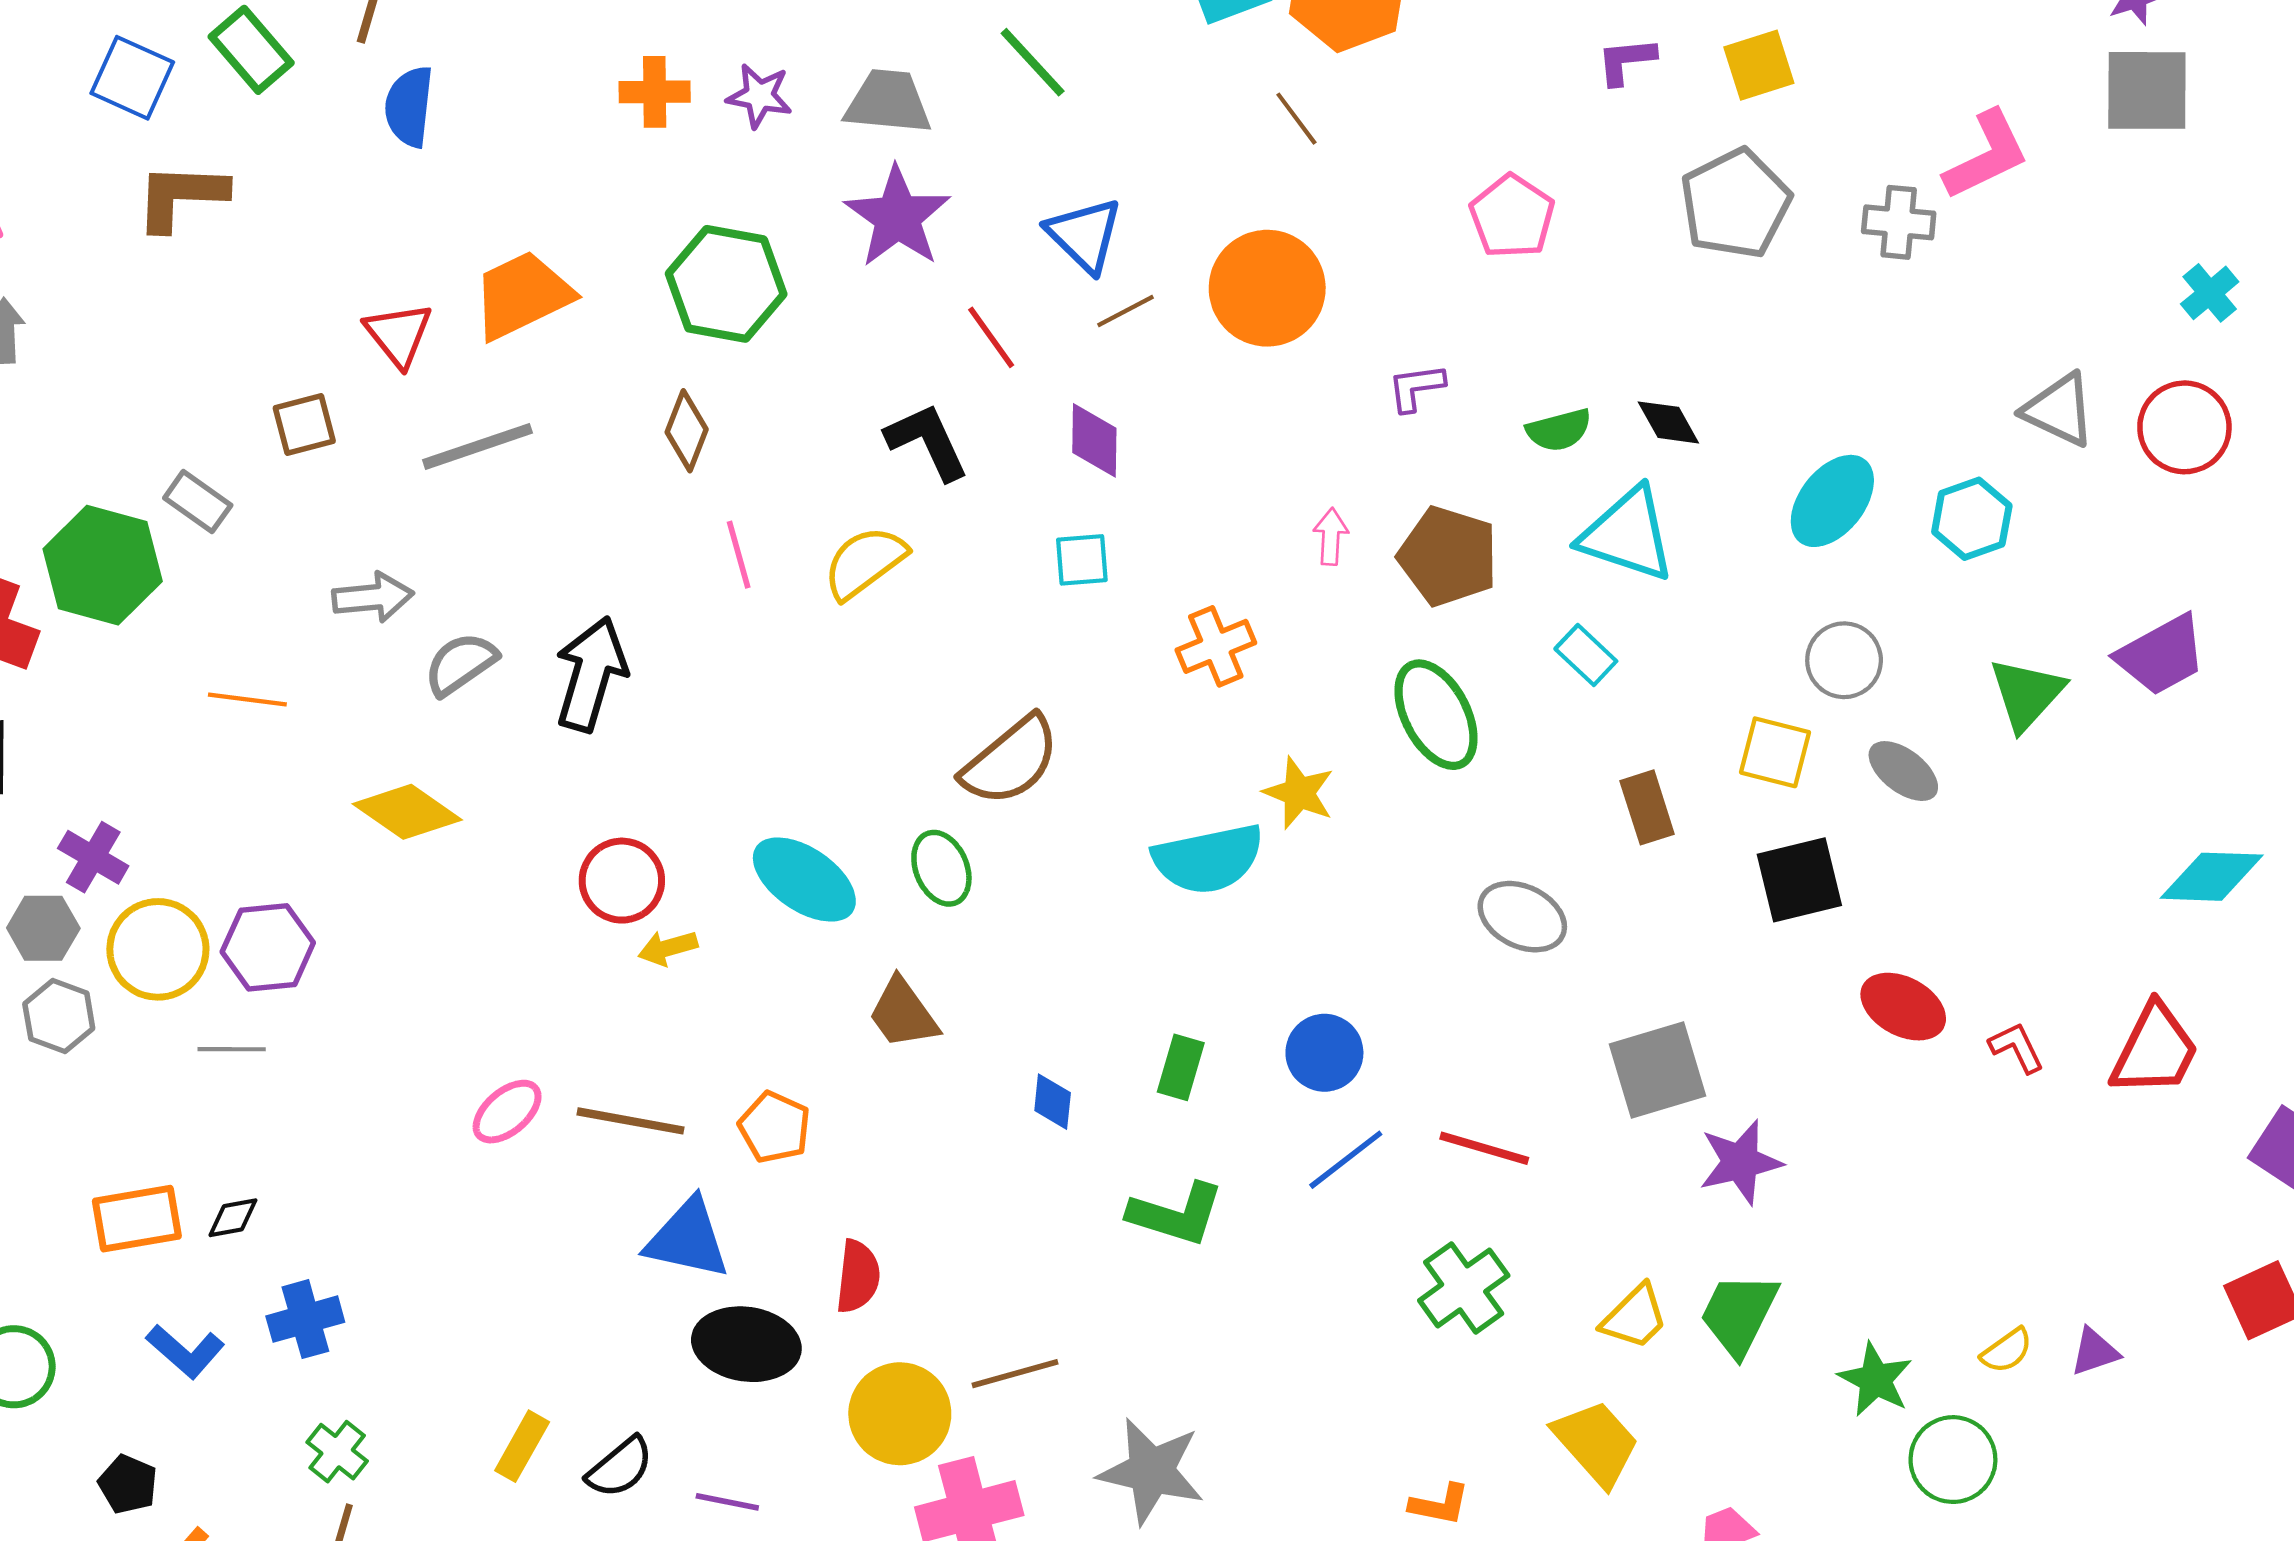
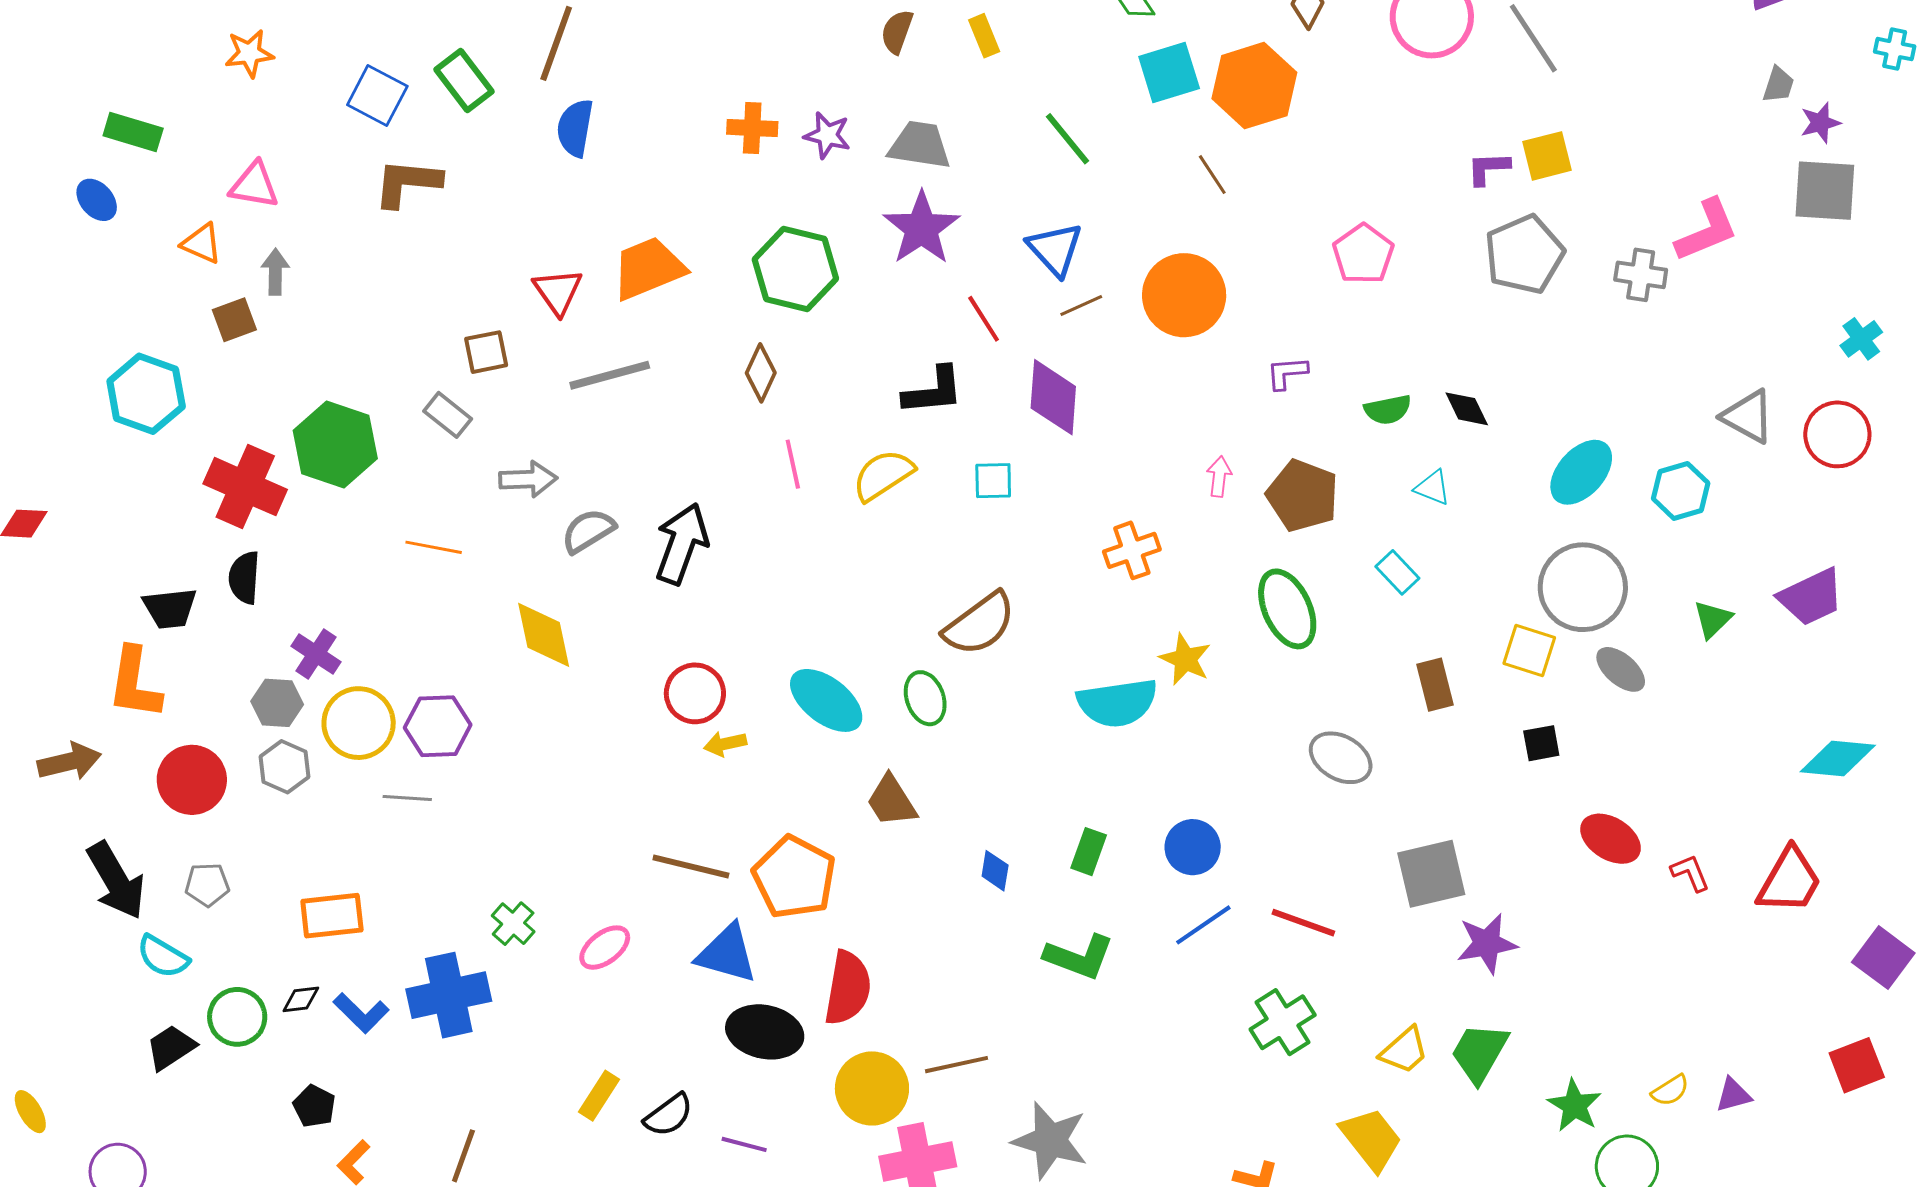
purple L-shape: (1626, 61) -> (1488, 168), moved
green line: (1033, 62) -> (1067, 139), moved
purple diamond: (1094, 440) -> (1053, 397), size x1.4
black L-shape: (927, 442) -> (933, 391), turned 106
gray rectangle: (198, 502) -> (448, 415), moved
cyan triangle: (1627, 535) -> (1432, 488), size x0.5
cyan square: (1082, 560) -> (993, 481), moved
gray circle: (1844, 660) -> (1583, 587), size x1.6
green triangle: (2027, 694) -> (1713, 619), size x0.7
yellow diamond: (407, 812) -> (544, 635), turned 40
black square: (1799, 880) -> (1541, 743), size x0.6
pink ellipse: (507, 1112) -> (605, 948), moved
orange pentagon: (775, 1127) -> (794, 877), size x1.6
black diamond: (233, 1218) -> (301, 999), moved
red semicircle: (858, 1276) -> (848, 988), size x1.4
blue cross: (305, 1319) -> (449, 995), size x1.5
green cross: (337, 1452) -> (513, 924), moved

